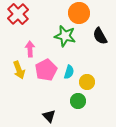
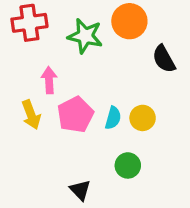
red cross: (18, 14) -> (29, 23), turned 35
green star: (65, 36) -> (85, 36), moved
yellow circle: (87, 82) -> (143, 118), moved

